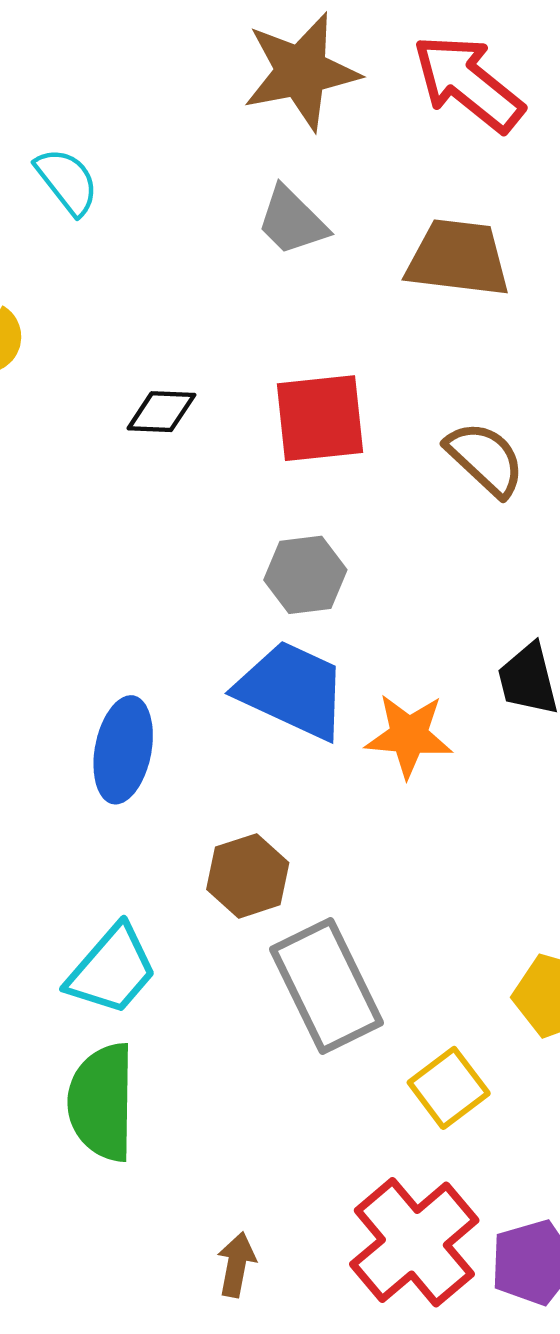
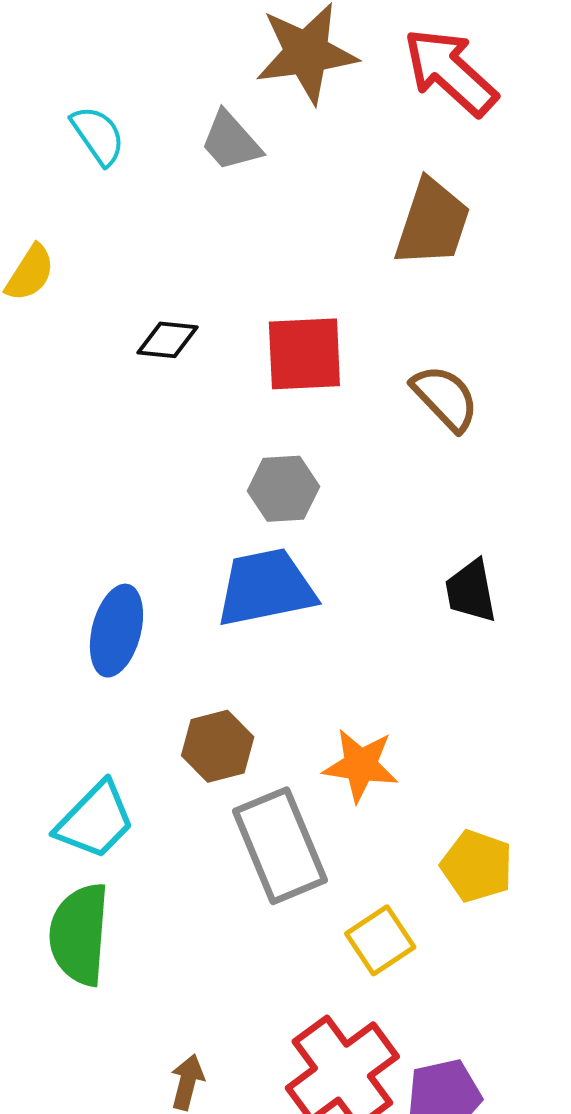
gray trapezoid: (292, 221) -> (231, 141), moved
brown trapezoid: (458, 258) -> (432, 223), turned 98
blue trapezoid: (292, 690) -> (266, 588), turned -40
orange star: (409, 736) -> (361, 765), moved

